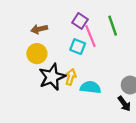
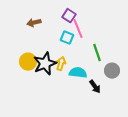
green line: (113, 26) -> (97, 53), moved
yellow circle: (37, 54) -> (28, 62), moved
black arrow: (124, 104) -> (95, 87), moved

